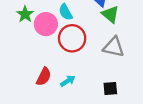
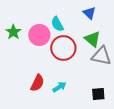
green star: (25, 14) -> (13, 32), moved
green triangle: (110, 14) -> (92, 39), moved

